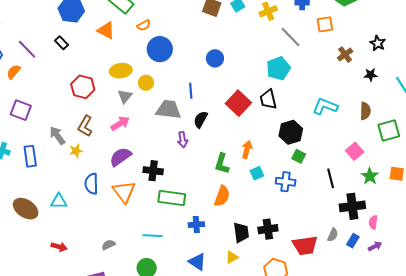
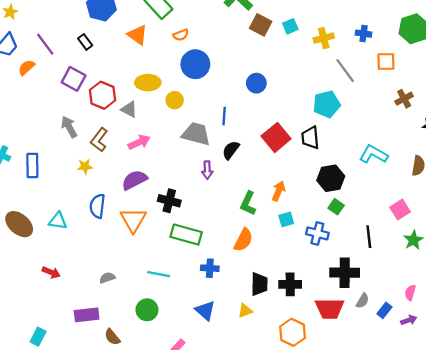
gray triangle: (125, 96) -> (129, 109), moved, turned -49
purple square: (21, 110) -> (74, 79), moved
gray arrow: (57, 136) -> (69, 127), moved
black cross: (352, 206) -> (345, 273), moved

